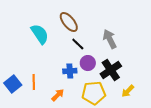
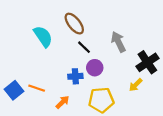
black cross: (111, 70) -> (147, 62), moved
orange line: (34, 82) -> (37, 88), turned -70
yellow arrow: (128, 91) -> (136, 85), moved

